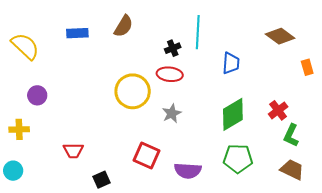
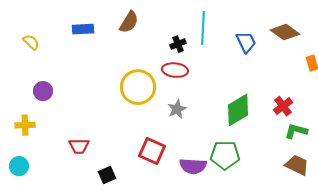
yellow semicircle: (25, 46) -> (31, 42), size x0.6
blue trapezoid: (231, 63) -> (246, 42), moved, turned -30
green L-shape: (291, 135) -> (296, 131), turned 80
green pentagon: (238, 159) -> (225, 155), moved

